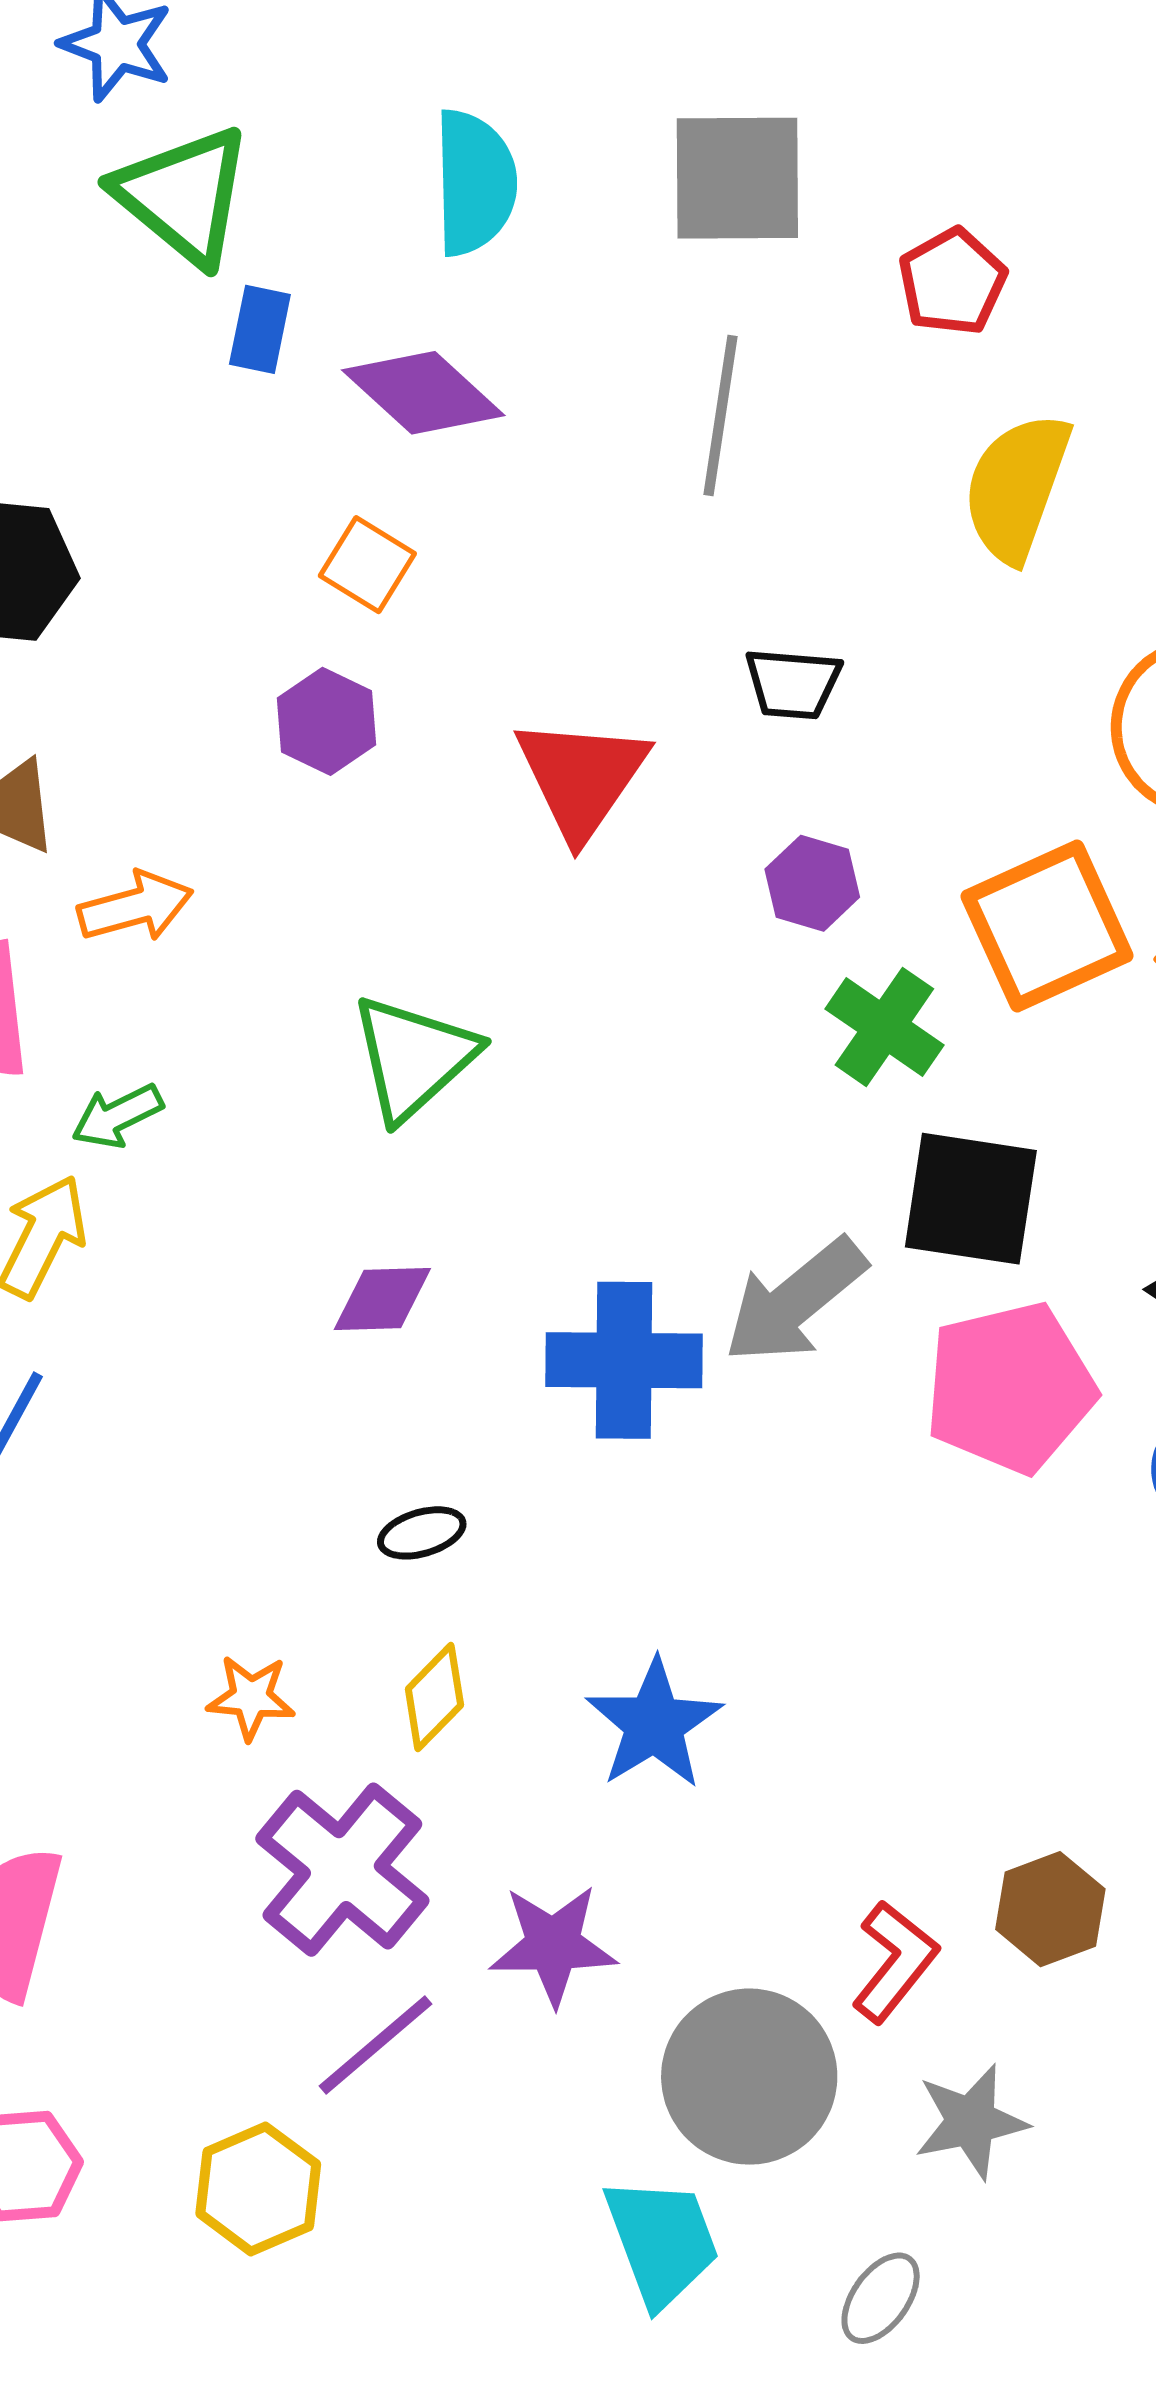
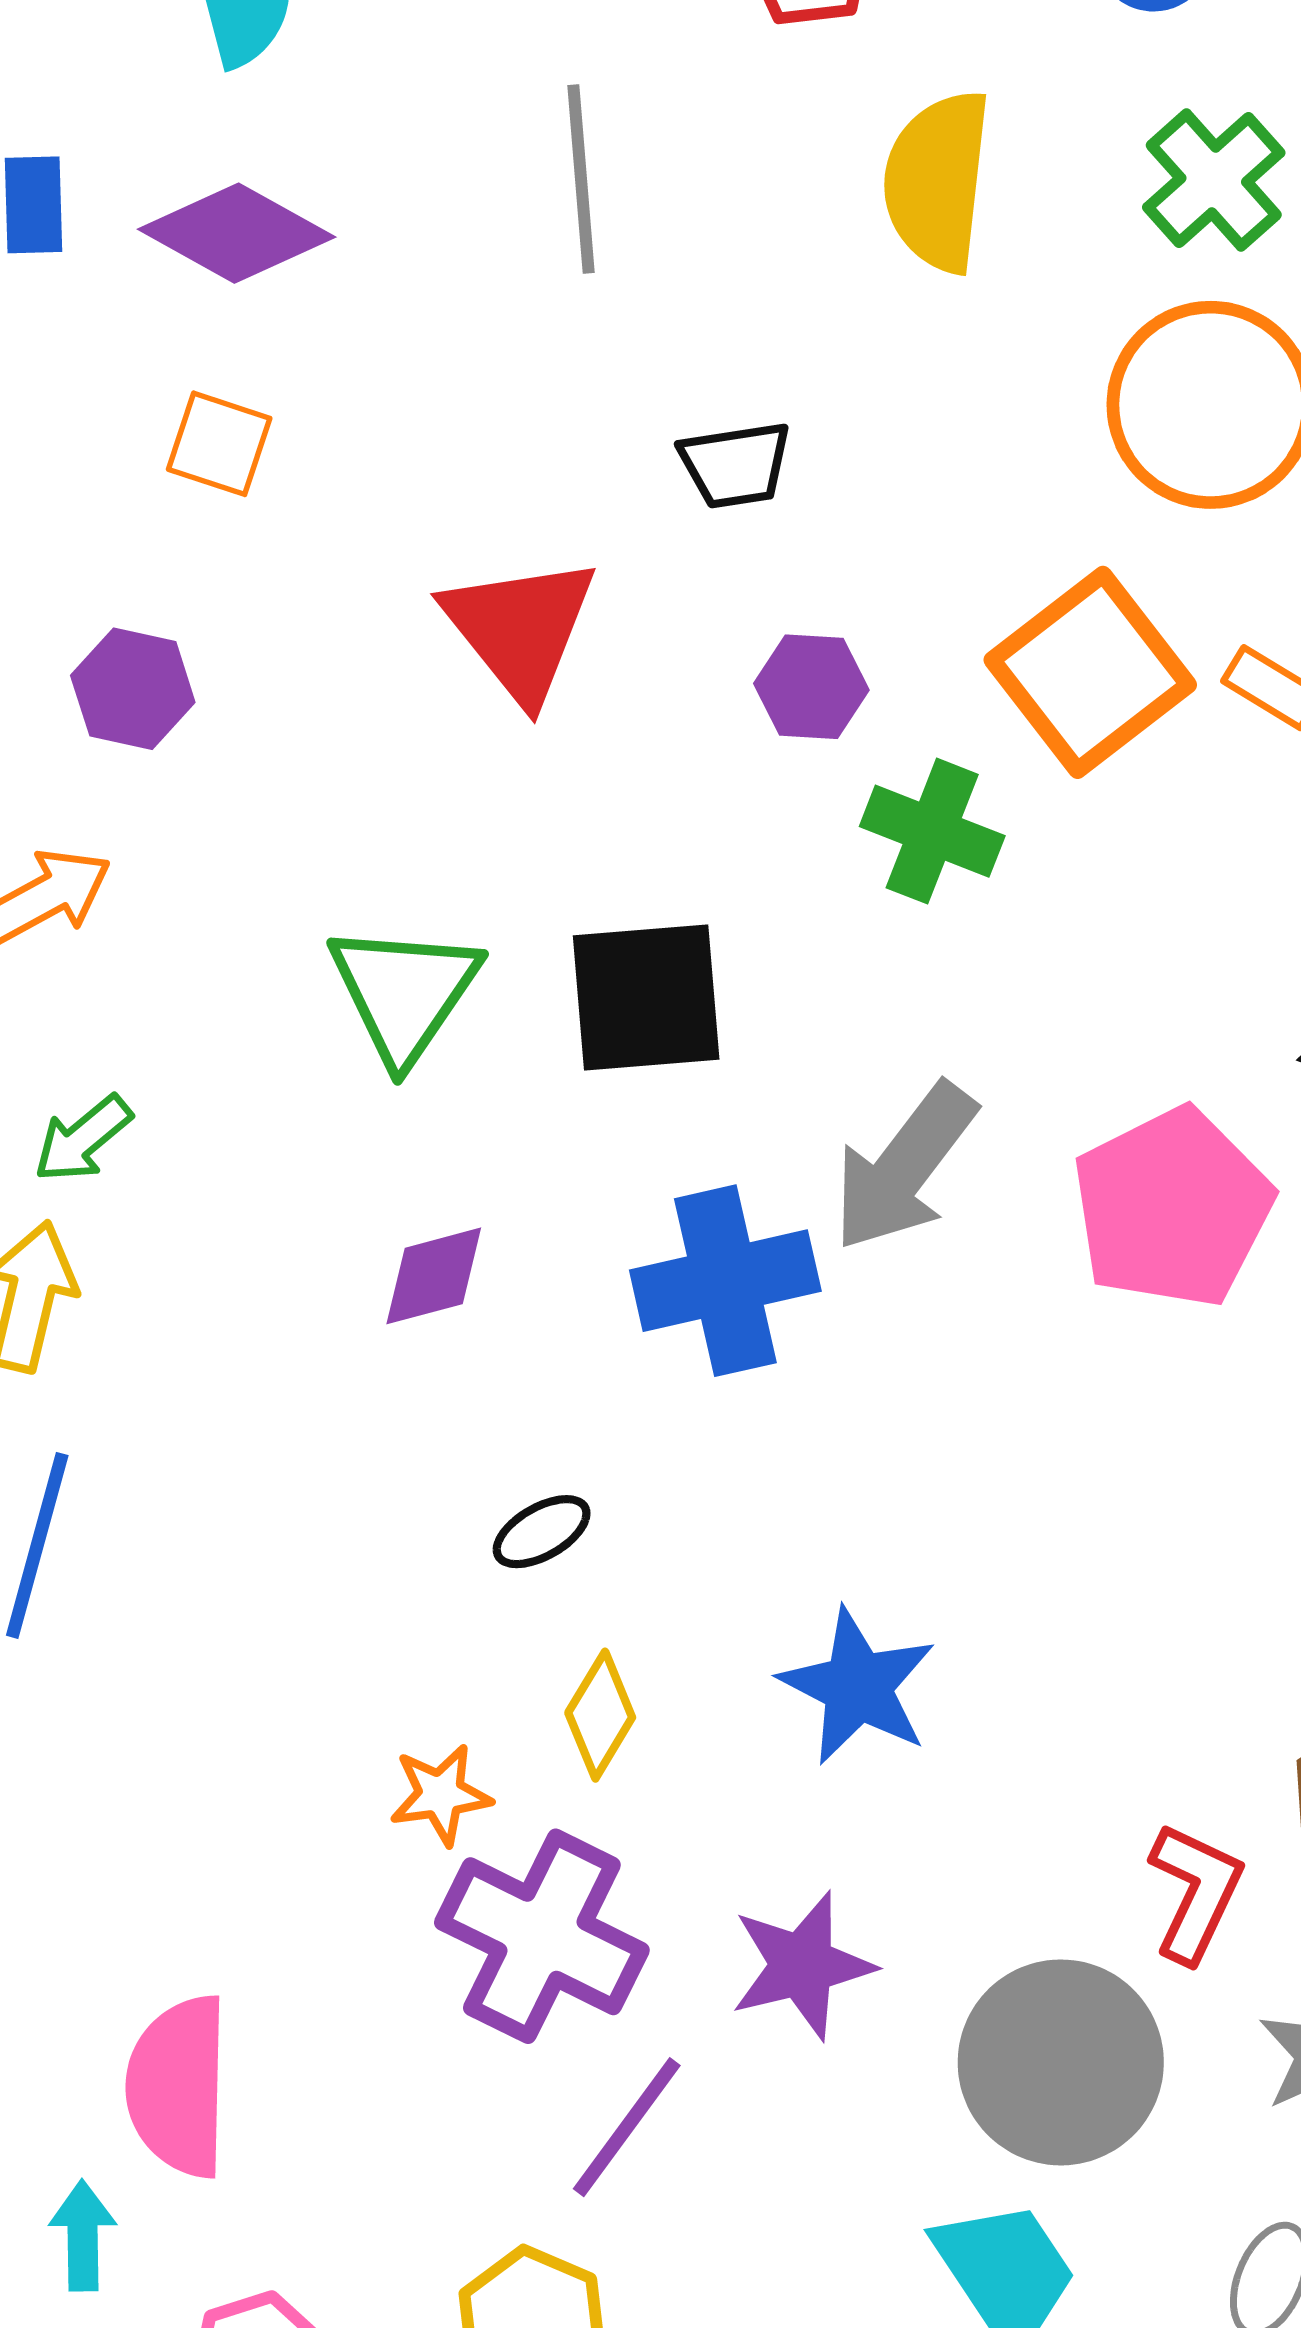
purple hexagon: (326, 721) -> (133, 689), moved
black square: (971, 1199) -> (646, 997), moved
orange star: (251, 1698) -> (441, 1795), moved

